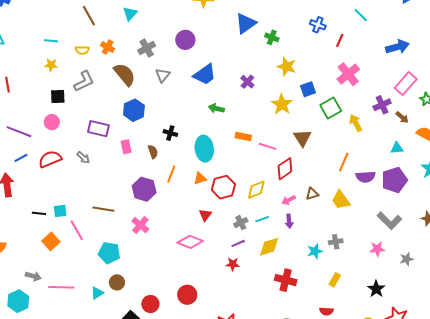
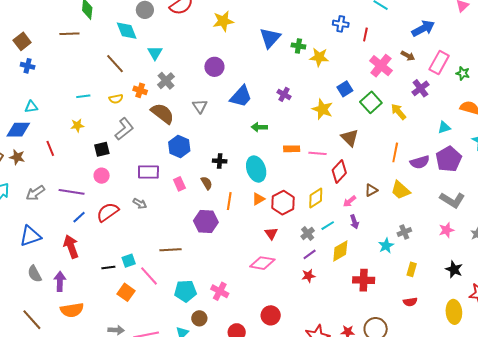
gray cross: (147, 48) -> (166, 81), moved
yellow star: (51, 65) -> (77, 125), moved
yellow star: (287, 67) -> (319, 57), moved
brown arrow: (402, 117) -> (408, 56), moved
pink cross: (140, 225) -> (220, 291), moved

